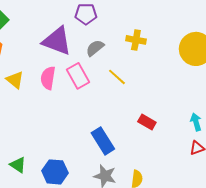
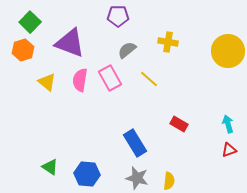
purple triangle: (57, 41) -> (70, 43), moved

